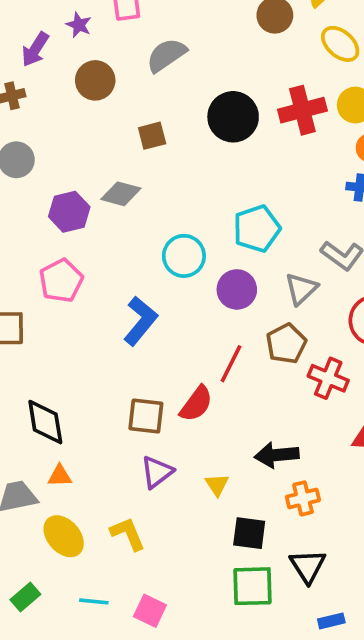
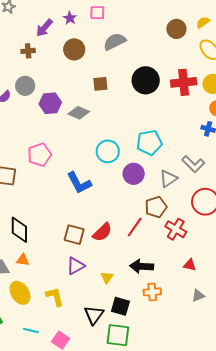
purple hexagon: (69, 212) -> (50, 103), moved
blue L-shape: (140, 321) -> (79, 183), turned 104
red line: (231, 364) -> (135, 227), moved
black triangle: (308, 566) -> (94, 315), moved

